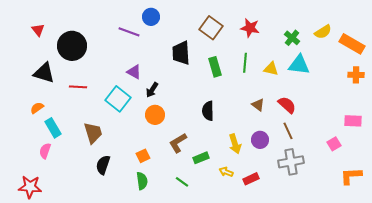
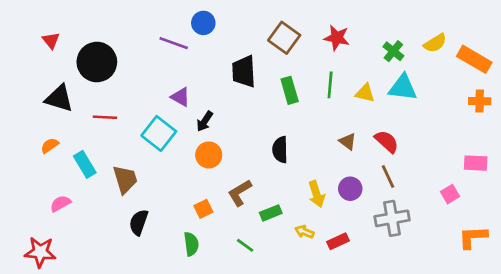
cyan rectangle: (53, 128) -> (85, 164), moved
pink semicircle: (45, 151) -> (60, 204), turned 42
orange square: (143, 156) -> (203, 209), moved

